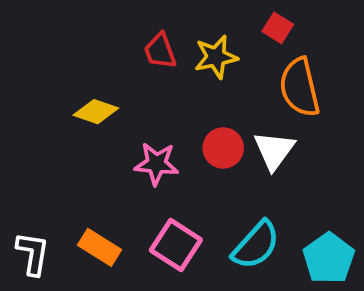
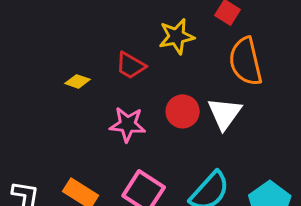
red trapezoid: (160, 51) -> (131, 65), moved, turned -40
yellow diamond: (96, 112) -> (78, 81), size x0.7

